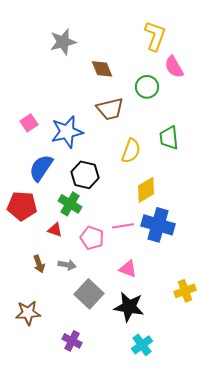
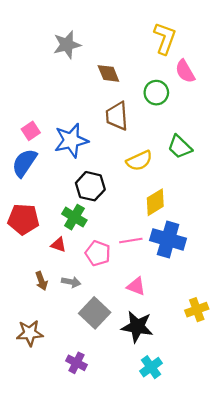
brown trapezoid: (110, 109) -> (117, 116), turned 100
green trapezoid: (169, 138) -> (180, 147), turned -40
yellow semicircle: (131, 151) -> (139, 161), turned 45
blue semicircle: (41, 168) -> (24, 163), moved

